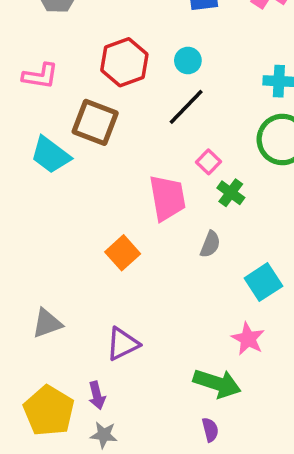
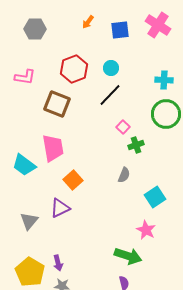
cyan trapezoid: (51, 155) -> (24, 165), moved
green cross: (231, 193) -> (136, 145), turned 35
pink trapezoid: (167, 198) -> (53, 148), moved
gray triangle: (47, 323) -> (29, 221), turned -30
purple triangle: (123, 344) -> (60, 208), moved

